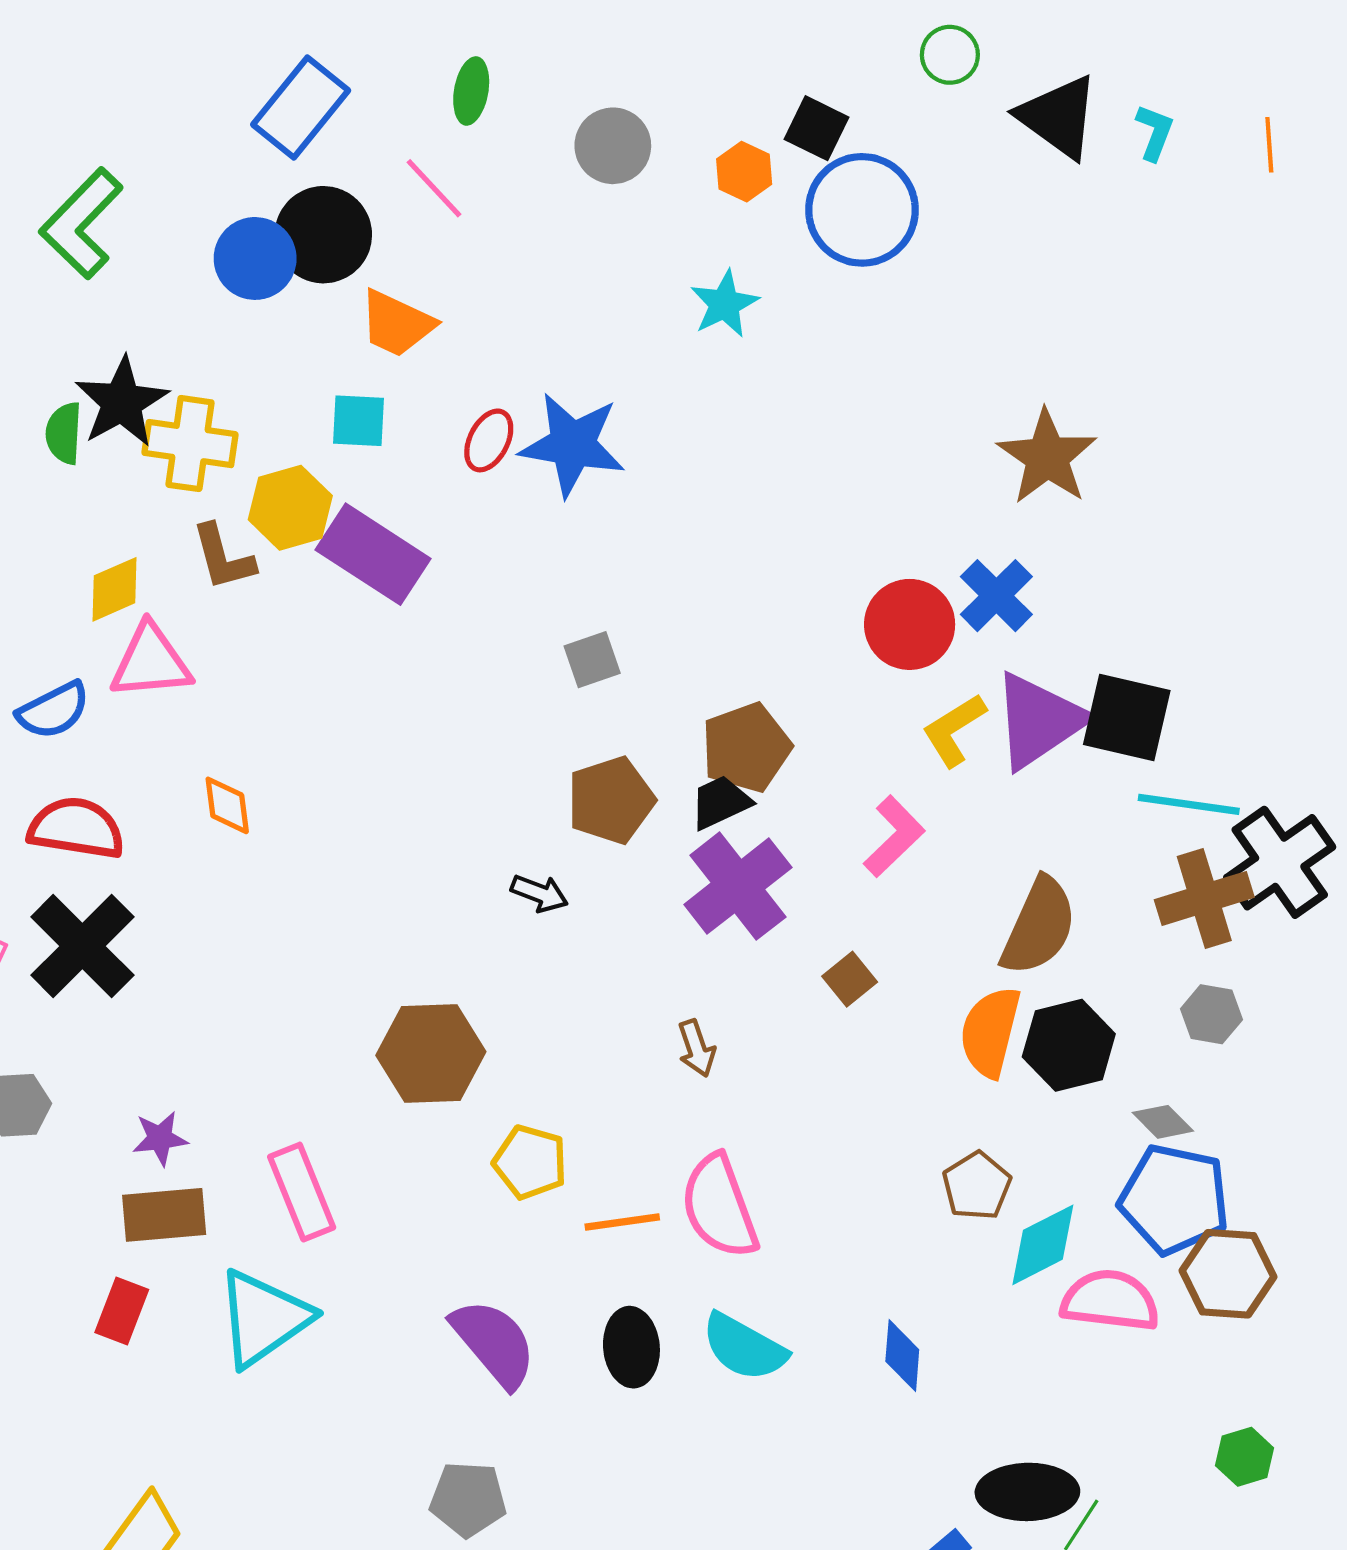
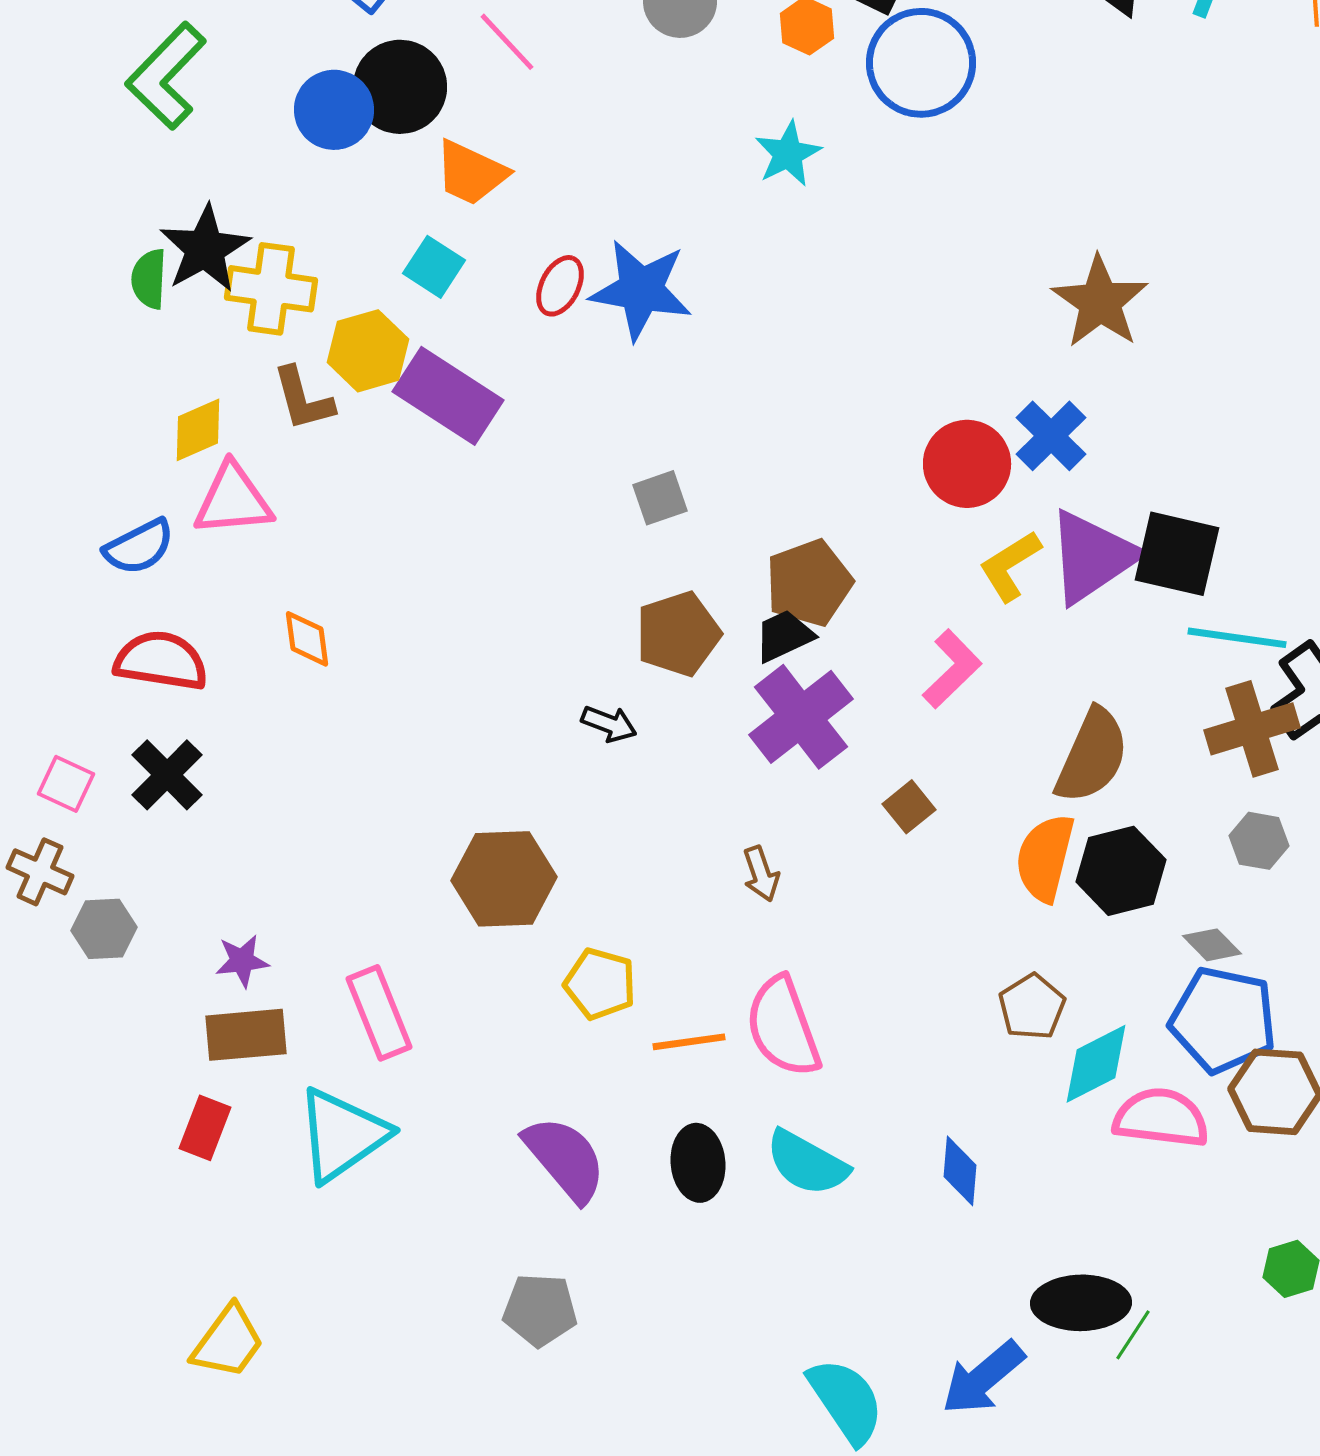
cyan square: (358, 421) -> (434, 267), turned 30
black cross: (82, 946) -> (167, 775), size x0.7

